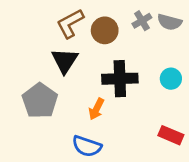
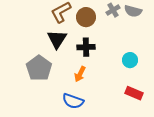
black cross: (120, 79) -> (86, 47), moved, size x0.7
cyan circle: (171, 79) -> (130, 60), moved

